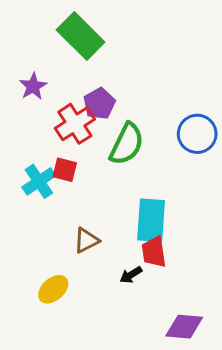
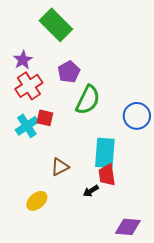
red cross: (75, 124) -> (29, 86), moved
blue circle: (197, 134) -> (137, 116), moved

